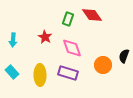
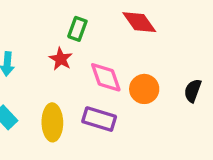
green rectangle: (68, 19) -> (77, 29), moved
orange circle: (103, 65) -> (144, 89), moved

